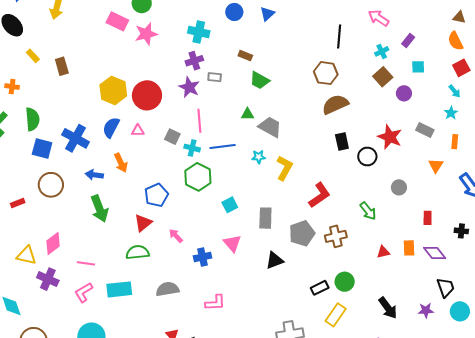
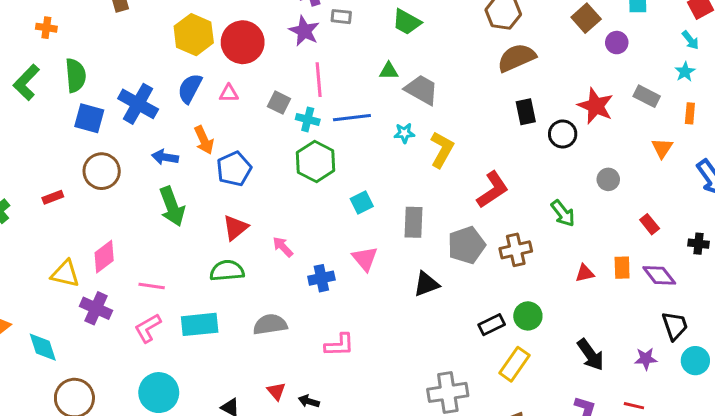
blue pentagon: (156, 195) -> (234, 169), moved
red rectangle: (428, 218) -> (650, 224), turned -40

